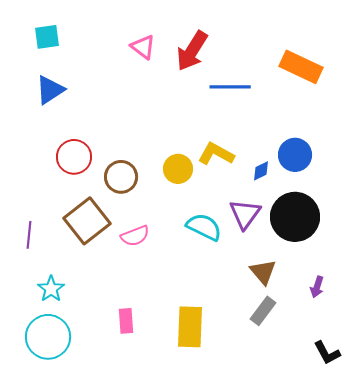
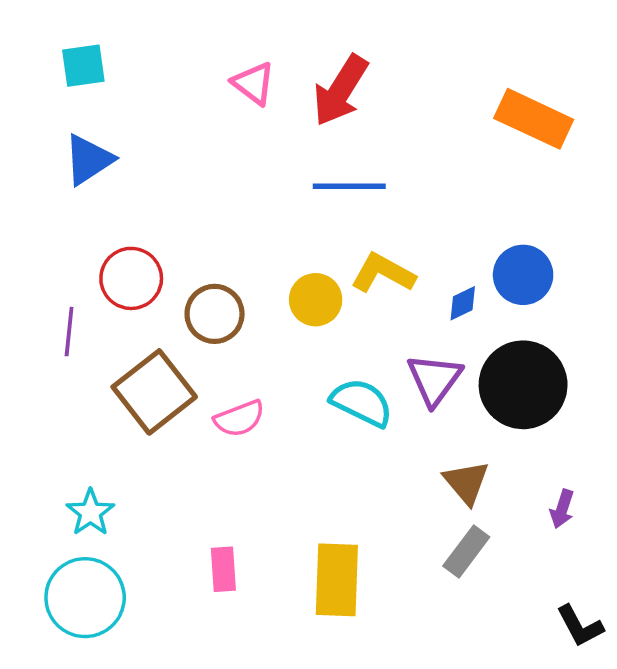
blue line: (230, 87) -> (349, 186), moved
purple line: (29, 235) -> (69, 332), moved

